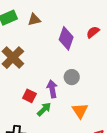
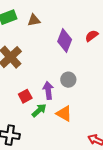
red square: (29, 96) -> (25, 96), turned 32
orange triangle: (80, 111) -> (64, 114), moved, turned -30

